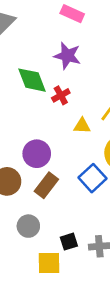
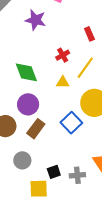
purple star: (67, 56) -> (36, 20), moved
green diamond: (32, 80) -> (26, 72), moved
red cross: (61, 95) -> (63, 55), moved

